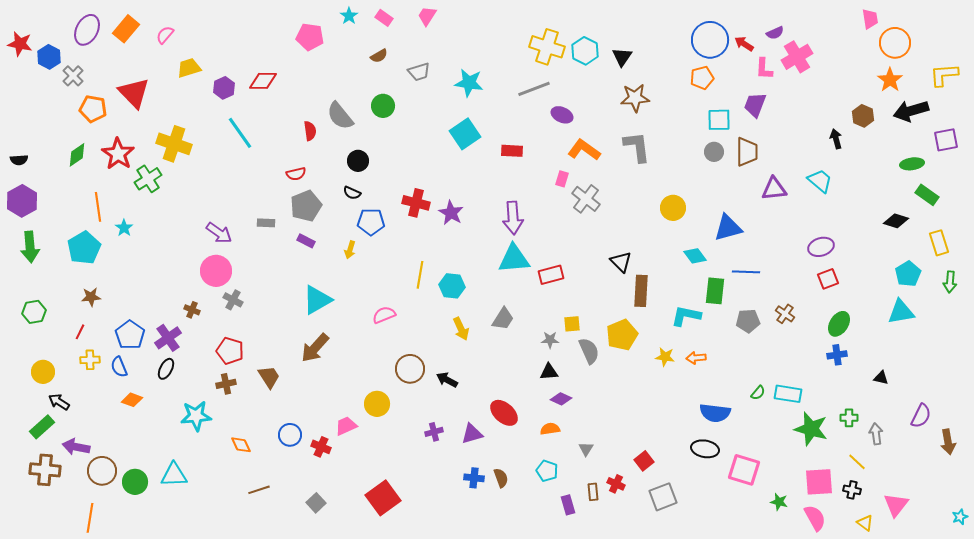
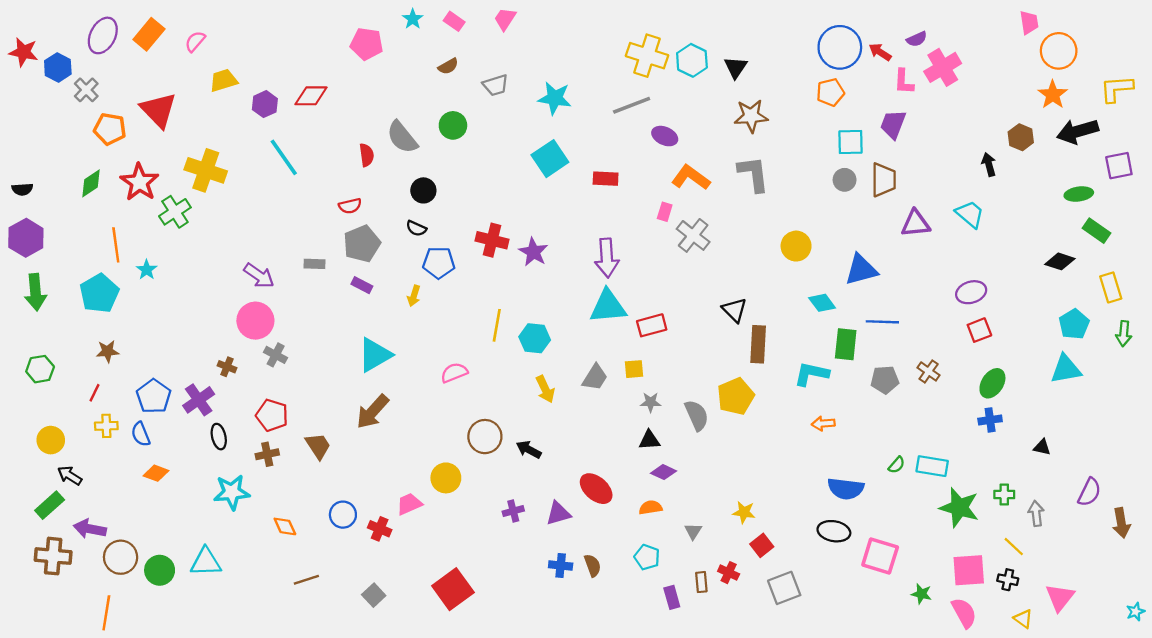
yellow square: (572, 324) -> (634, 369), moved
yellow star: (665, 357) -> (744, 512), moved
black ellipse: (166, 369) -> (219, 437), moved, turned -40

